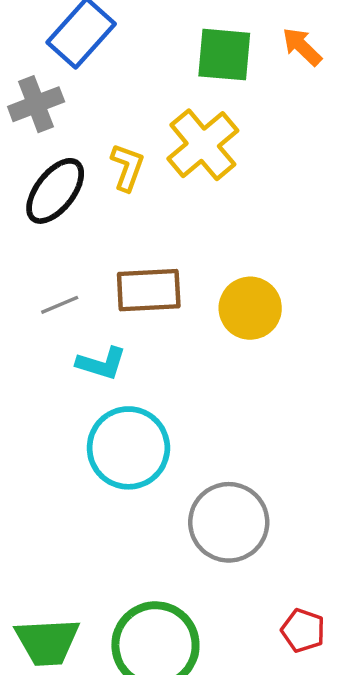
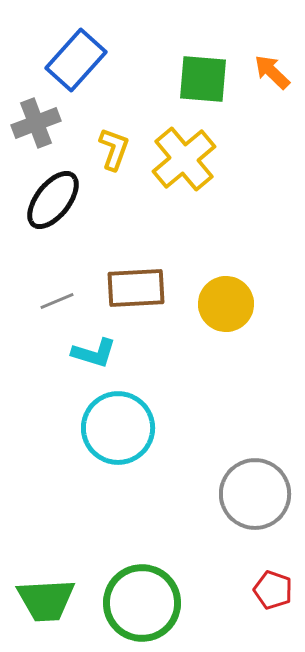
yellow L-shape: (127, 167) -> (114, 149), moved
gray circle: (229, 522) -> (255, 494), moved

